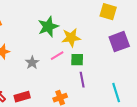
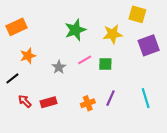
yellow star: (71, 38) -> (113, 34), moved
purple line: (82, 80) -> (110, 98), moved, turned 35

